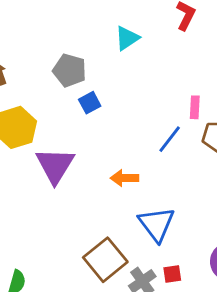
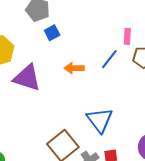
purple triangle: (55, 165) -> (27, 78), turned -44
orange arrow: (125, 178) -> (74, 68), moved

